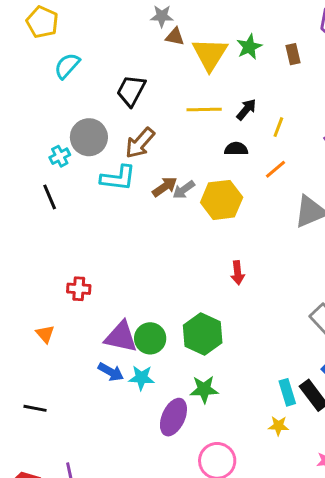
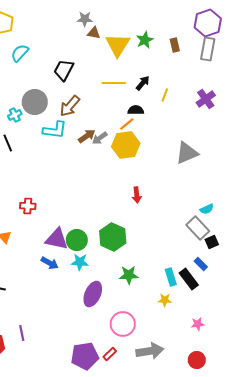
orange line: (276, 169) -> (127, 124), moved
cyan star: (141, 378) -> (80, 262), moved
green star: (204, 389) -> (129, 275), moved

